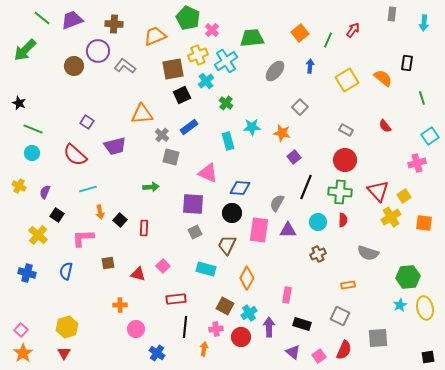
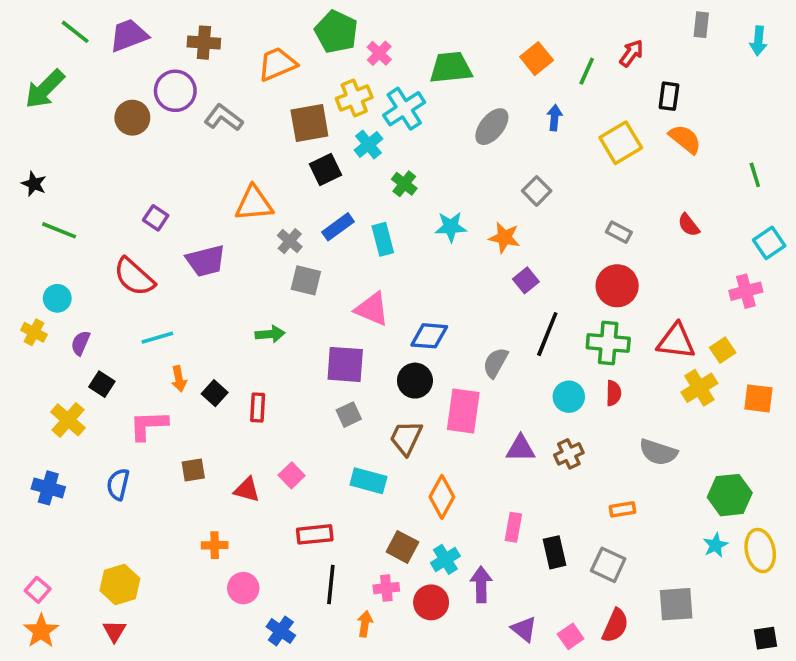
black rectangle: (407, 63) -> (669, 96), moved
cyan rectangle: (228, 141) -> (383, 239), moved
cyan circle: (32, 153) -> (57, 298), moved
red triangle: (378, 191) -> (676, 341), turned -40
purple triangle: (288, 230) -> (521, 449), moved
black rectangle: (302, 324) -> (554, 552), moved, turned 60

